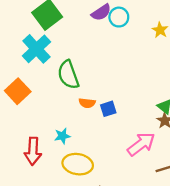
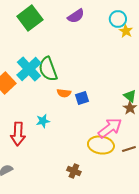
cyan circle: (119, 17) -> (118, 19), moved
cyan cross: (36, 49) -> (29, 69), moved
yellow ellipse: (78, 164) -> (101, 145), moved

